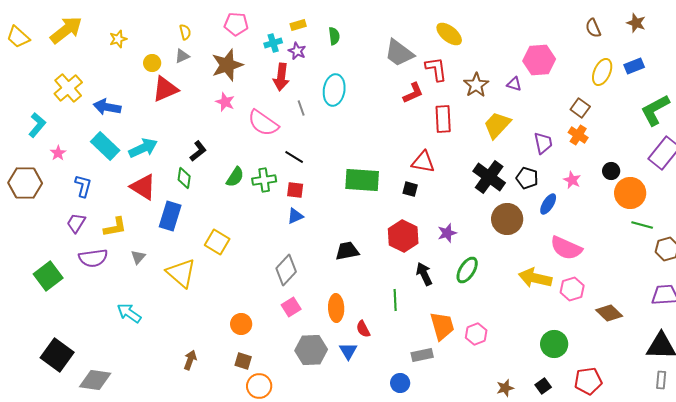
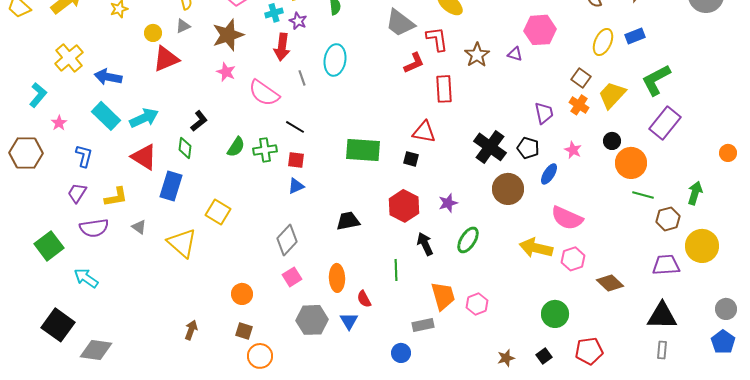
yellow trapezoid: (497, 125) -> (612, 95), moved
gray triangle: (138, 257) -> (139, 227), turned -35
cyan arrow: (129, 313) -> (86, 278), moved

